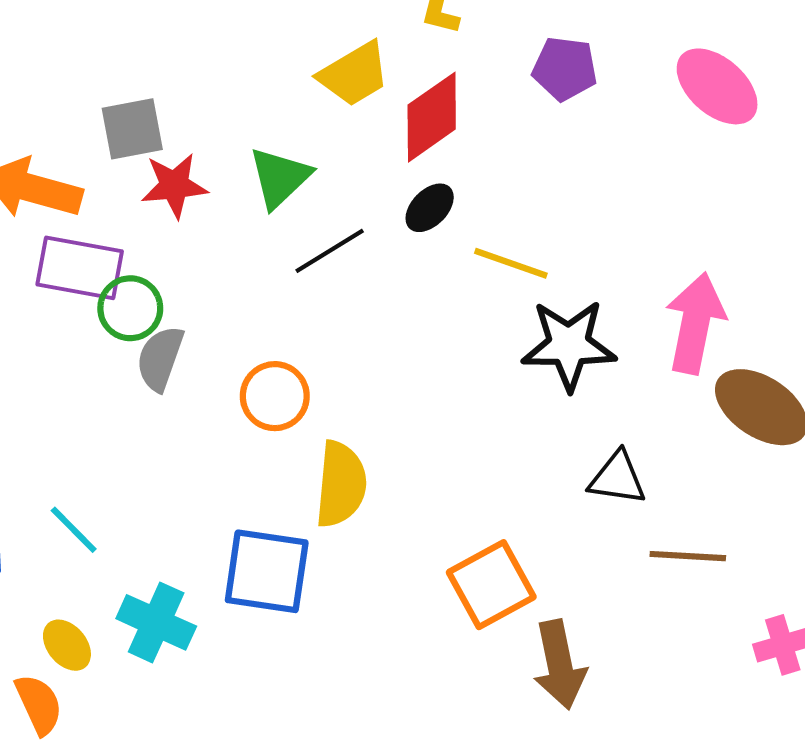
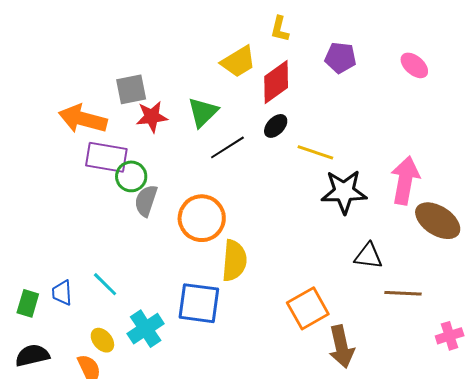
pink ellipse: (717, 86) -> (414, 65), size x0.7
orange circle: (275, 396) -> (202, 218), size x1.4
cyan cross: (156, 622) -> (146, 329), turned 33

